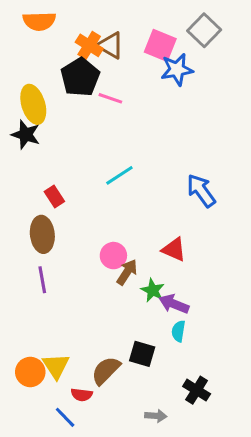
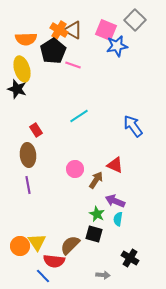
orange semicircle: (39, 21) -> (26, 39), moved
brown arrow: (127, 272) -> (96, 180), moved
green star: (153, 290) -> (97, 214), moved
red semicircle: (82, 395) -> (54, 261), size x1.5

